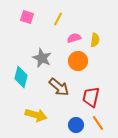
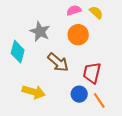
yellow semicircle: (95, 40) -> (96, 12), turned -56
blue circle: (76, 125) -> (79, 94), moved

